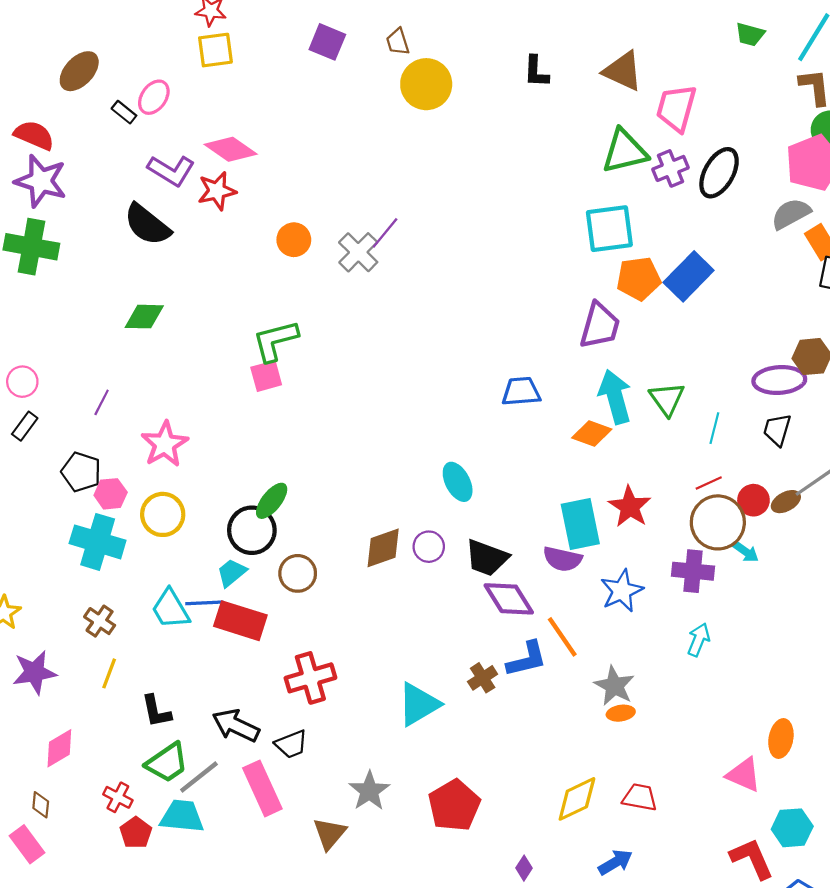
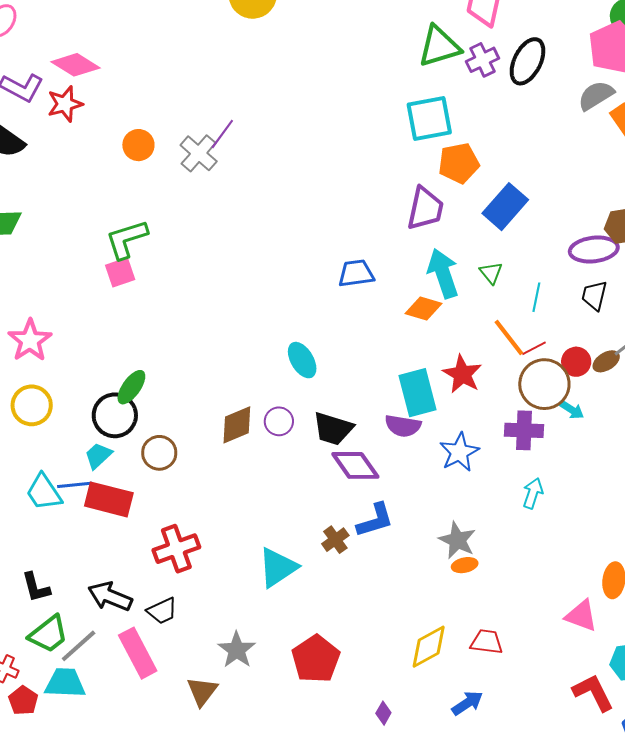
blue rectangle: (689, 276) -> (505, 207), moved
green triangle: (667, 399) -> (491, 273), size x0.7
orange line: (562, 637) -> (509, 338), moved

